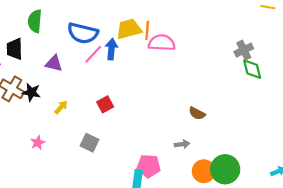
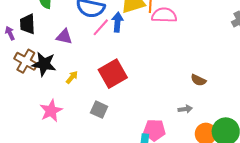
black star: (31, 92) -> (44, 64), size x1.4
red square: (105, 104) -> (113, 74), size x1.8
pink star: (38, 143) -> (51, 111), size x1.6

